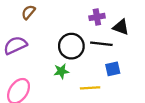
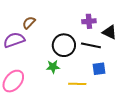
brown semicircle: (28, 12) -> (29, 23), moved

